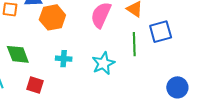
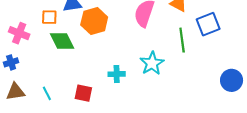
green diamond: (18, 54) -> (62, 41), moved
cyan cross: (64, 59) -> (117, 74), moved

